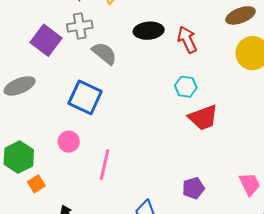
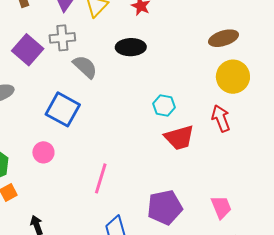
red arrow: (187, 40) -> (221, 118), moved
pink line: (105, 165) -> (101, 178), moved
purple pentagon: (193, 188) -> (165, 207), size x1.6

